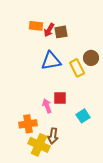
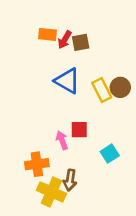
brown circle: (91, 58) -> (120, 87), moved
blue triangle: (51, 61) -> (67, 81), turned 40

